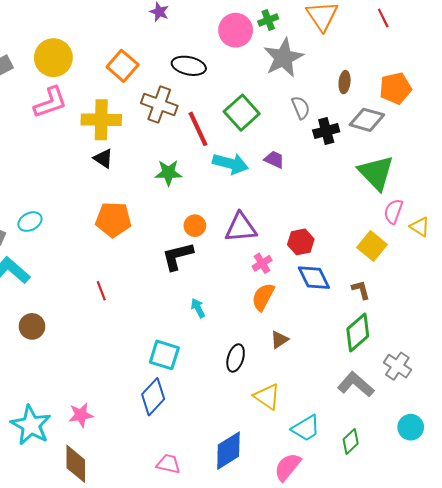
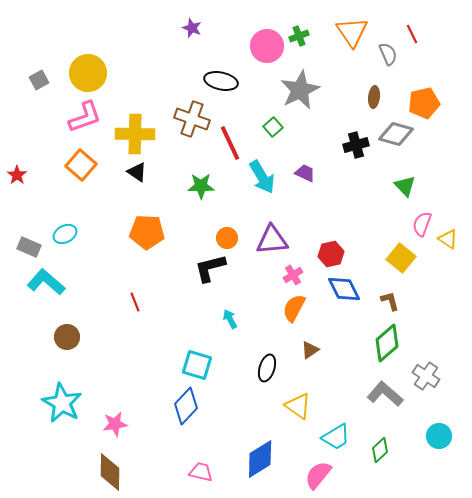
gray star: (283, 58) -> (300, 90), moved
orange square: (123, 66) -> (81, 165), moved
gray semicircle: (301, 108) -> (388, 54), moved
green square: (242, 113) -> (273, 127), size x0.6
cyan arrow: (230, 164) -> (262, 177), turned 44
green triangle: (376, 173) -> (405, 186), size x0.6
cyan star: (31, 425) -> (62, 403), moved

